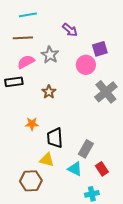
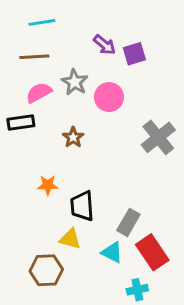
purple square: (100, 49) -> (134, 54), moved
pink circle: (86, 65) -> (109, 97), moved
red rectangle: (102, 169) -> (152, 252), size x1.6

